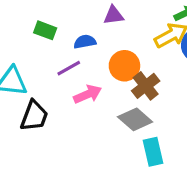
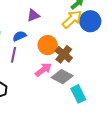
purple line: (69, 68) -> (14, 55), turned -35
pink arrow: (88, 94) -> (43, 70), moved

